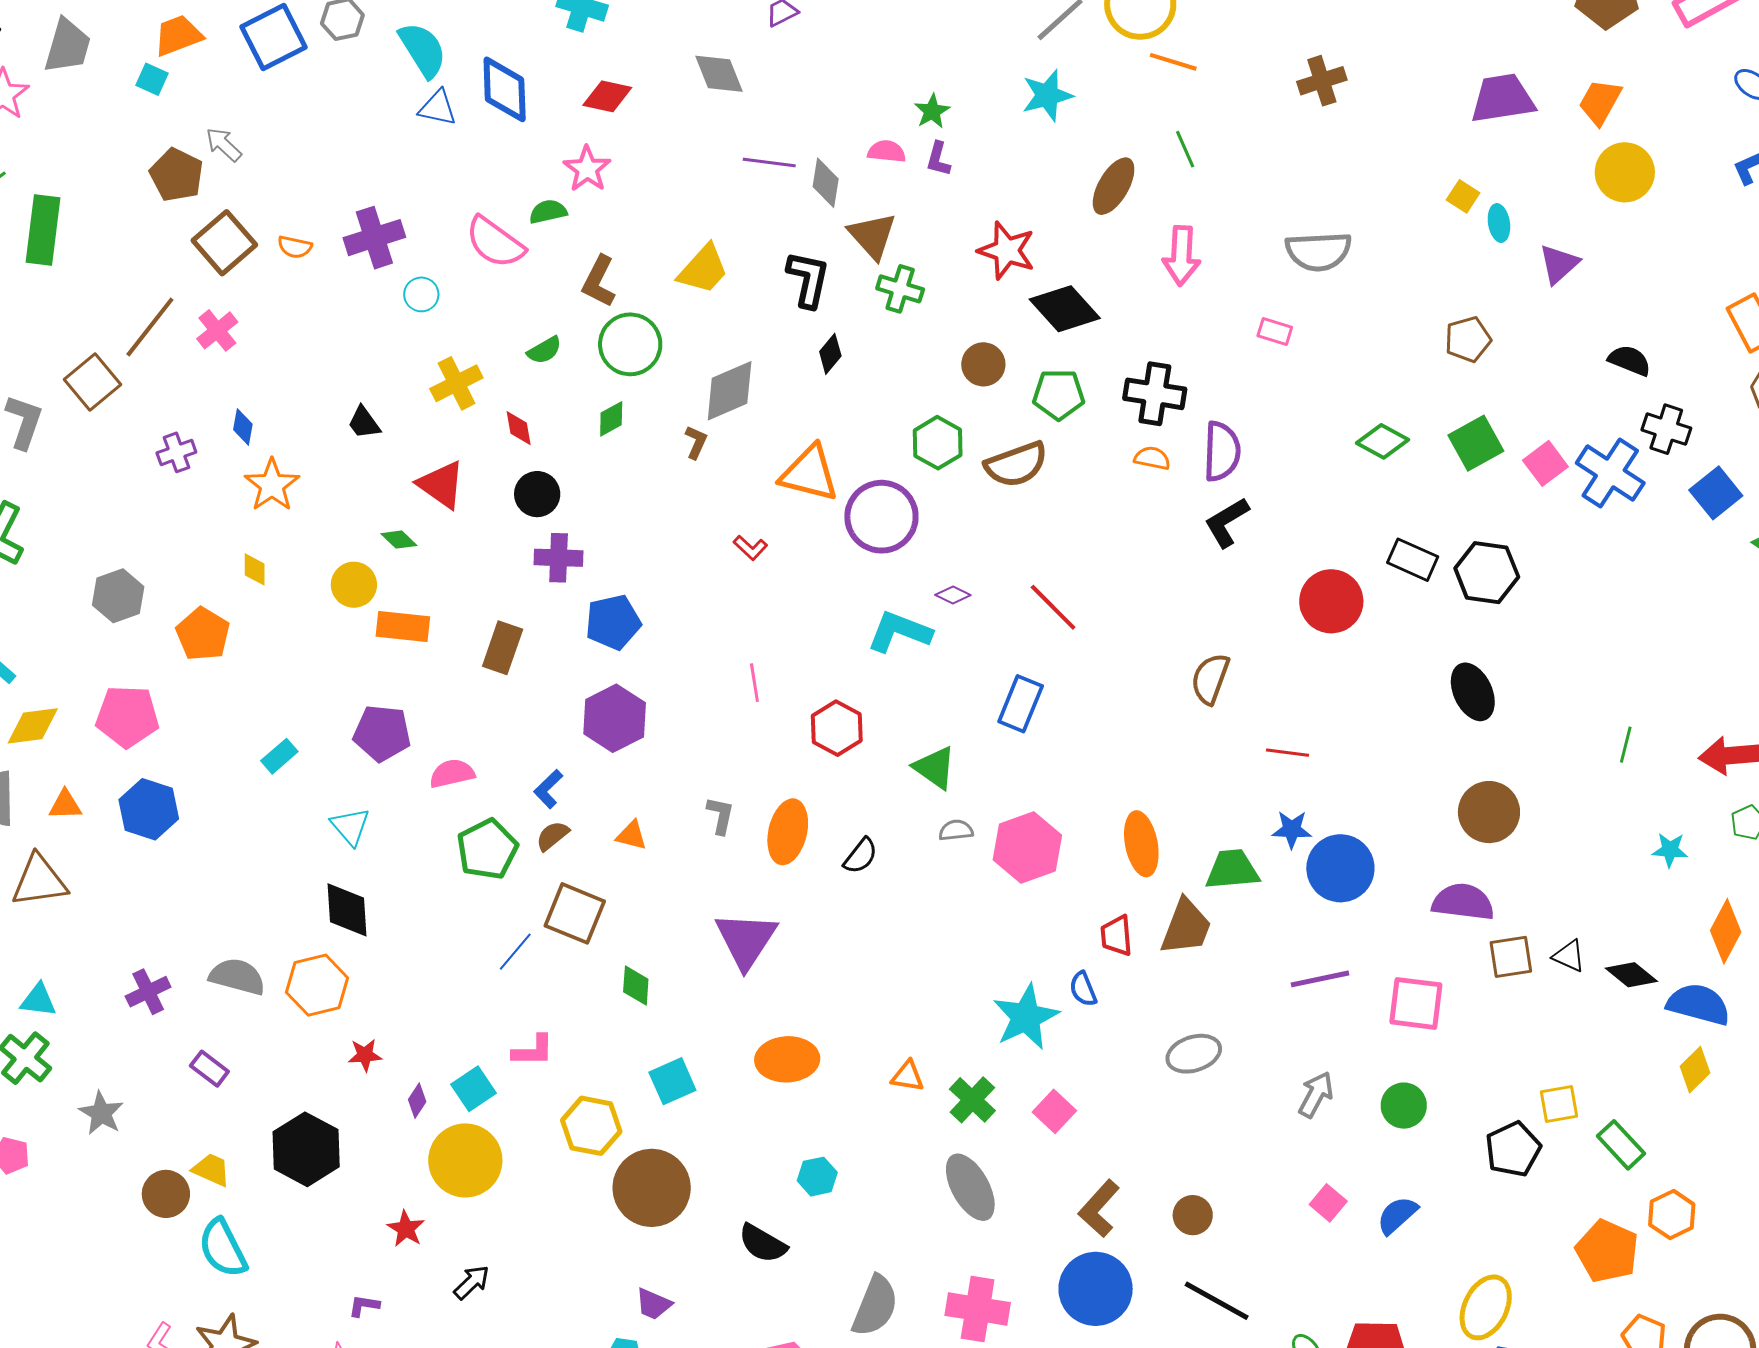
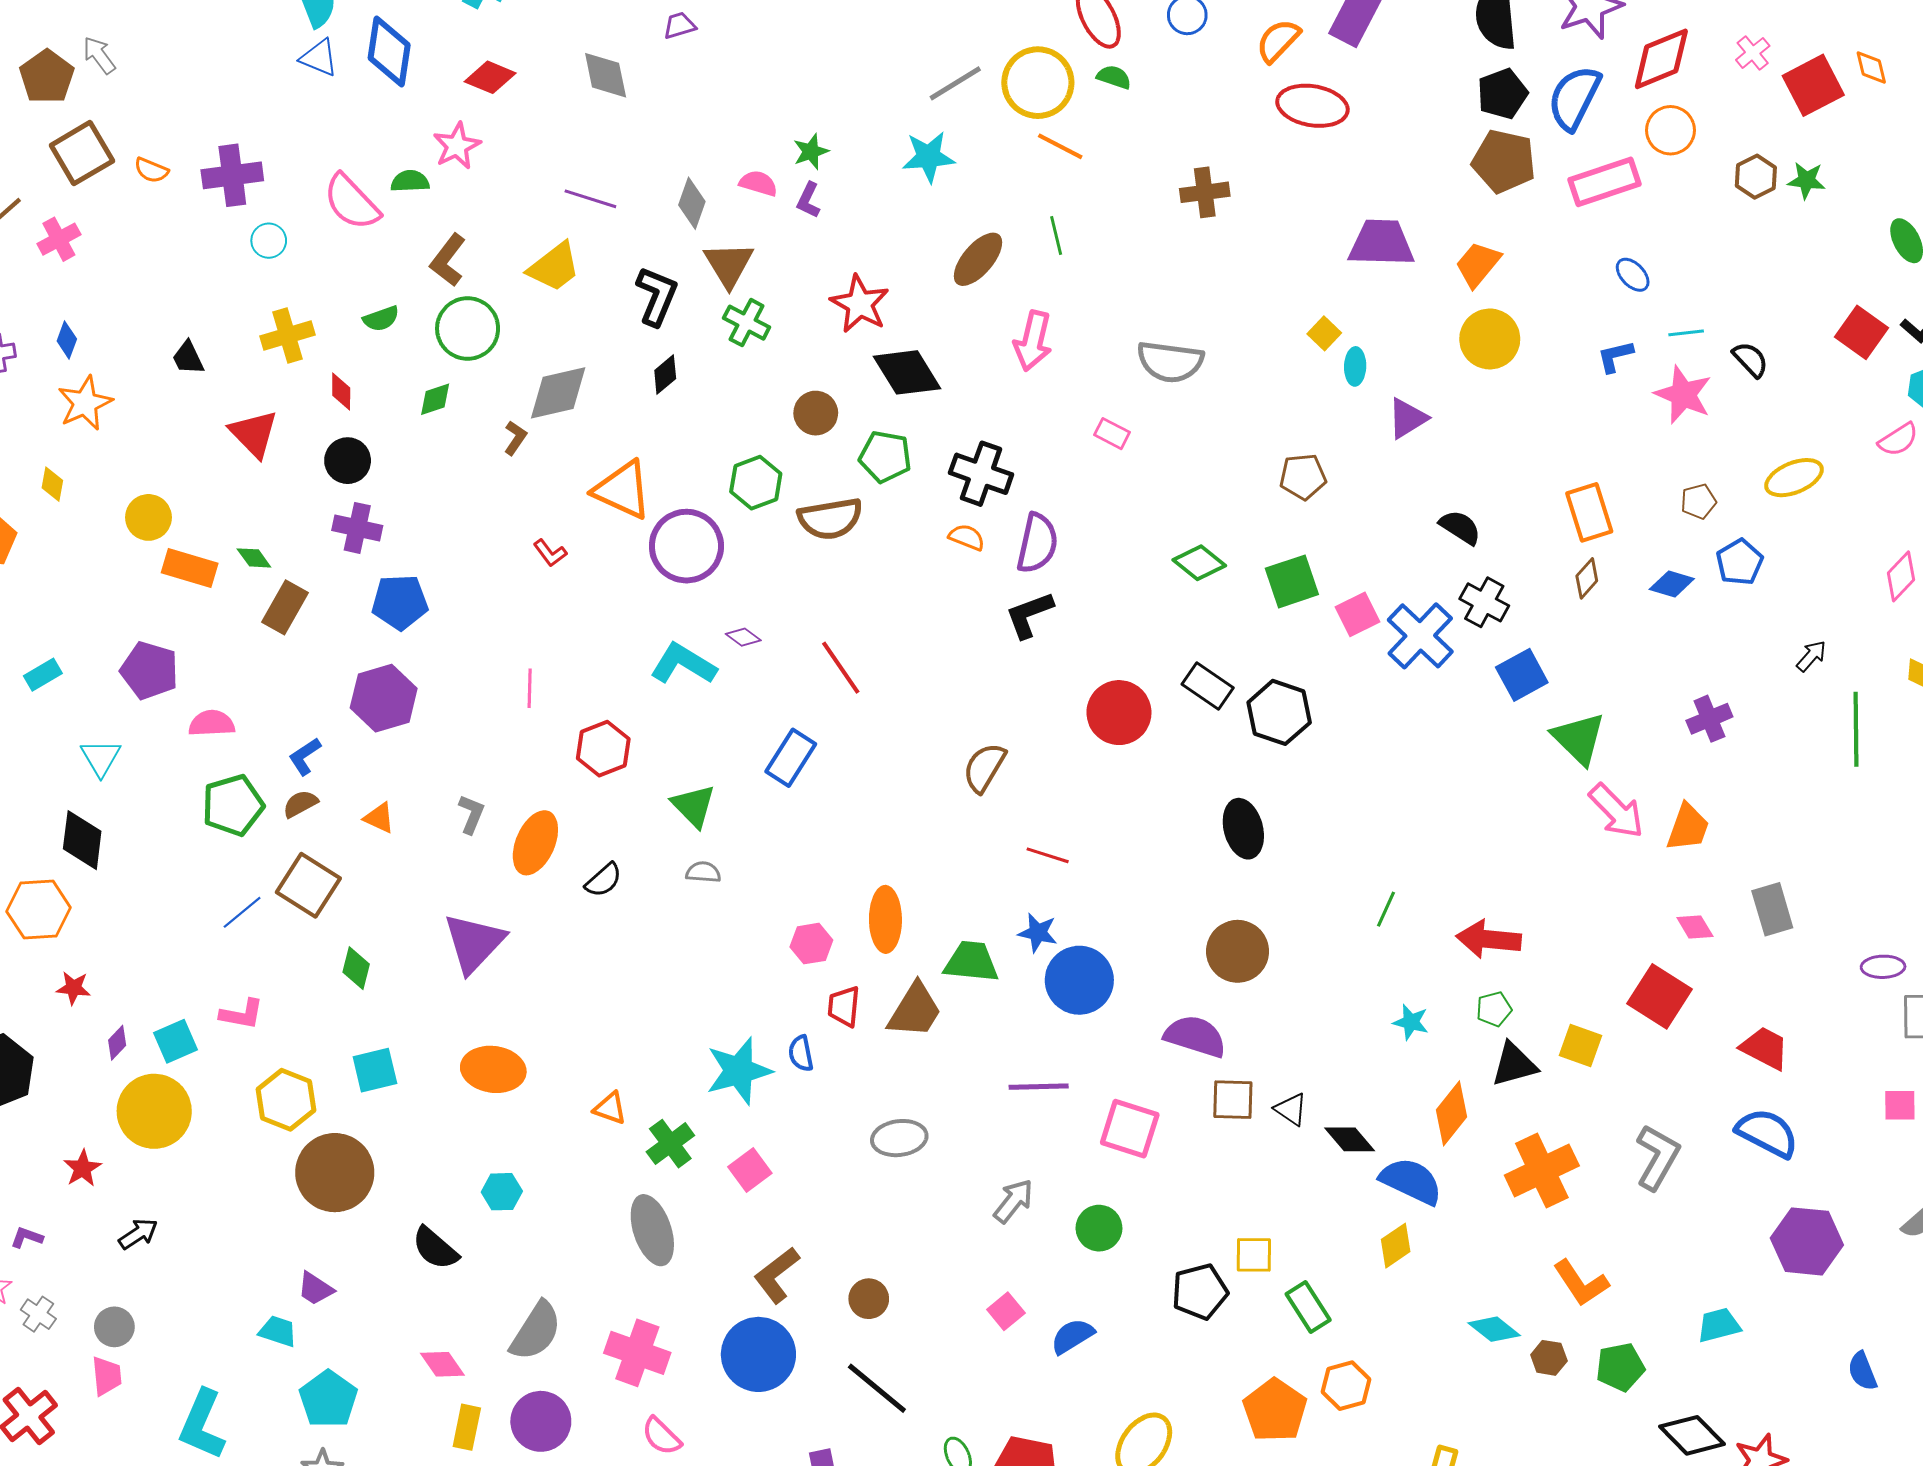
purple line: (769, 163) -> (590, 199), moved
green diamond: (399, 540) -> (254, 558), moved
pink hexagon: (1027, 848) -> (811, 944), moved, size x0.6

